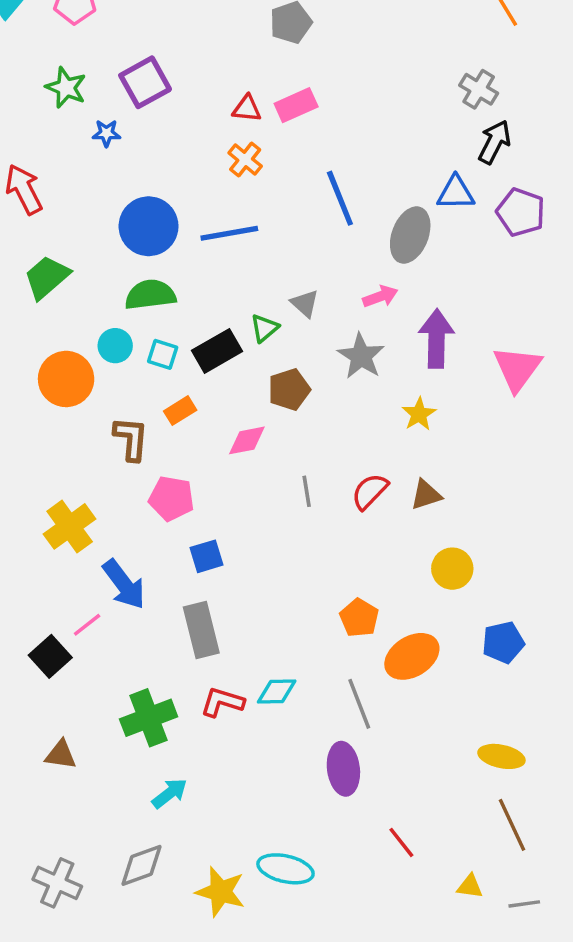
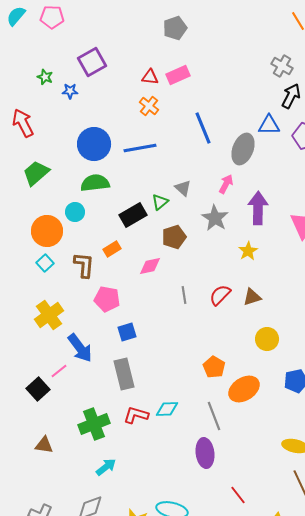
green star: (66, 88) -> (45, 77), moved, size x0.7
pink arrow: (380, 296) -> (226, 184), turned -42
cyan square: (163, 354) -> (45, 263), moved, turned 30

